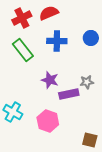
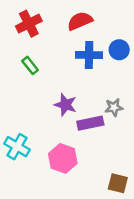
red semicircle: (49, 13) -> (80, 21), moved
blue cross: (57, 41) -> (89, 55), moved
green rectangle: (23, 50) -> (30, 65), size x0.6

